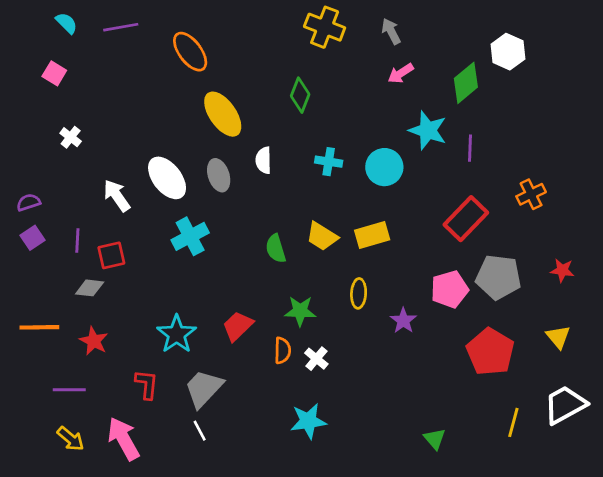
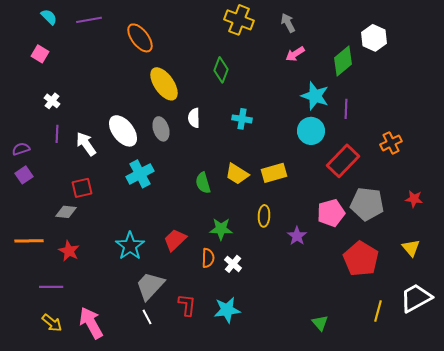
cyan circle: (384, 167) -> (311, 131), moved
purple line: (77, 240) -> (57, 134), moved
red L-shape: (147, 384) -> (187, 305), moved

